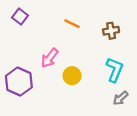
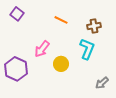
cyan L-shape: (115, 70) -> (87, 49), moved

